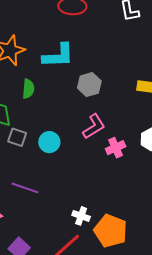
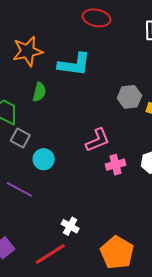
gray hexagon: (89, 85) -> (129, 97), moved
cyan circle: (49, 142) -> (44, 159), moved
orange pentagon: (111, 231) -> (117, 253), moved

